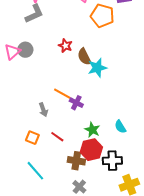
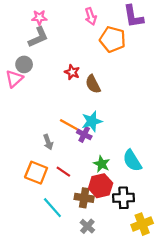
gray circle: (25, 50) -> (24, 64), moved
cyan star: (97, 68) -> (92, 121), moved
cyan semicircle: (120, 127) -> (132, 161), size x1.5
orange square: (32, 138) -> (36, 173), size x1.5
cyan line: (35, 171) -> (52, 208), moved

